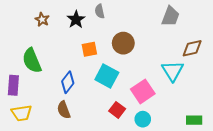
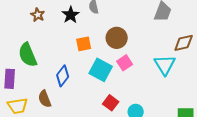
pink square: (143, 91) -> (125, 63), moved, size x0.7
brown semicircle: (64, 110) -> (45, 99), moved

